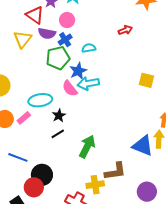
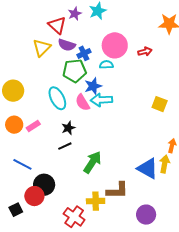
pink circle: (67, 20) -> (115, 45), moved, size x1.6
cyan ellipse: (40, 100) -> (57, 98), moved, turned 65

